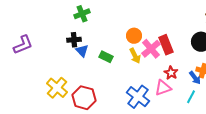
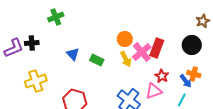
green cross: (82, 14) -> (56, 17), moved
black cross: (74, 40) -> (32, 43), moved
red rectangle: (166, 45) -> (157, 48), turned 42
yellow cross: (57, 88) -> (36, 81), moved, turned 30

